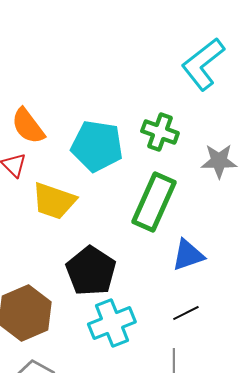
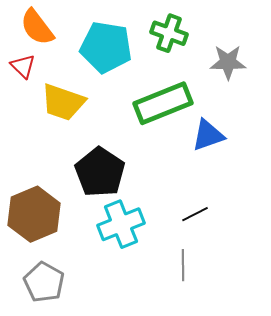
green rectangle: (154, 202) -> (163, 103), turned 44
blue triangle: (188, 255) -> (208, 135), moved

